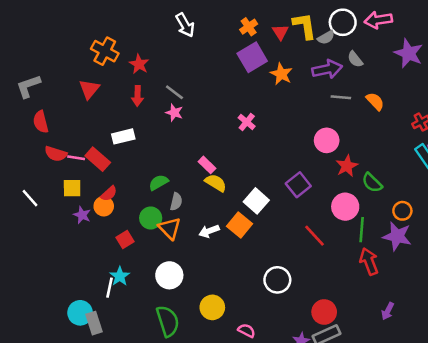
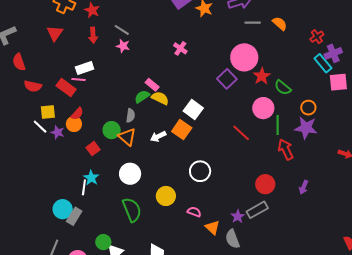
pink circle: (327, 140) -> (244, 57), size x1.4
pink line: (76, 158) -> (78, 79), moved
green semicircle: (159, 182) -> (142, 97), moved
purple square: (298, 185) -> (227, 79), moved
white line: (30, 198) -> (40, 127), moved
white circle: (277, 280) -> (200, 171), moved
red circle: (324, 312) -> (265, 184), moved
gray rectangle: (94, 323) -> (74, 216), turned 54

